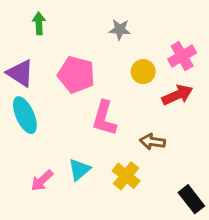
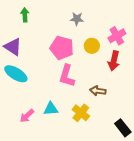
pink pentagon: (76, 75) -> (62, 48), moved
red arrow: (177, 95) -> (114, 61), turned 126
cyan ellipse: (25, 115) -> (16, 74), turned -35
cyan triangle: (79, 170) -> (51, 109), turned 35

